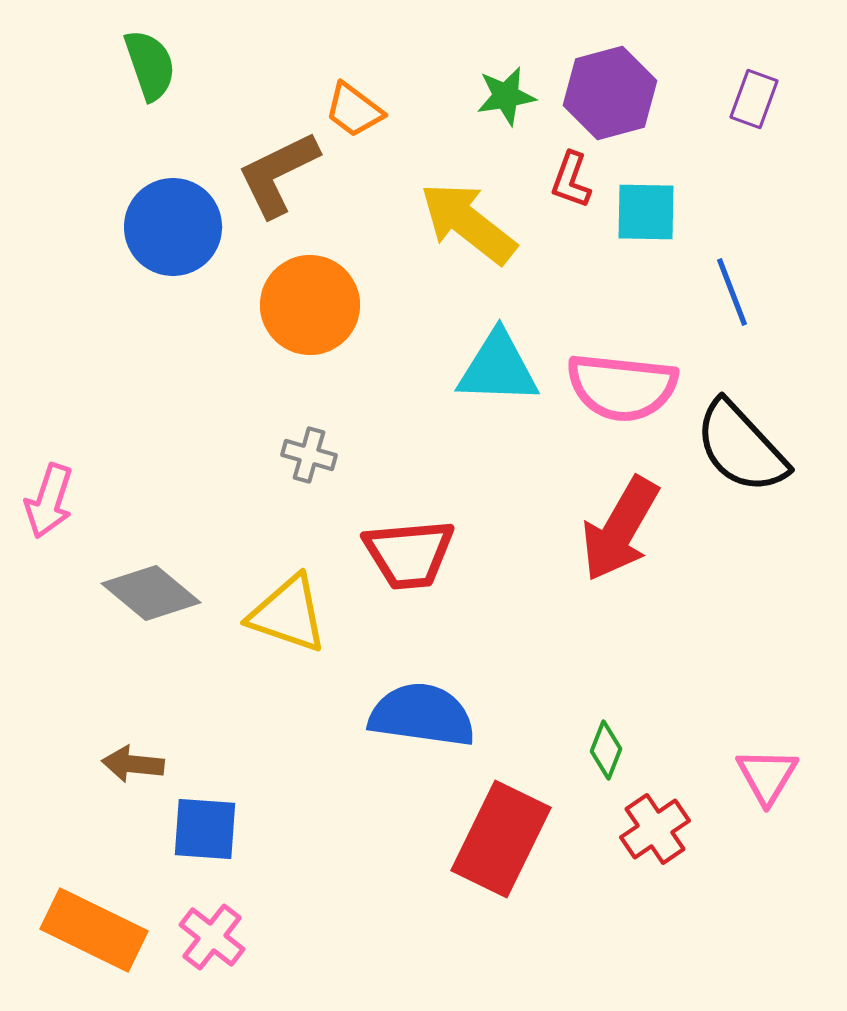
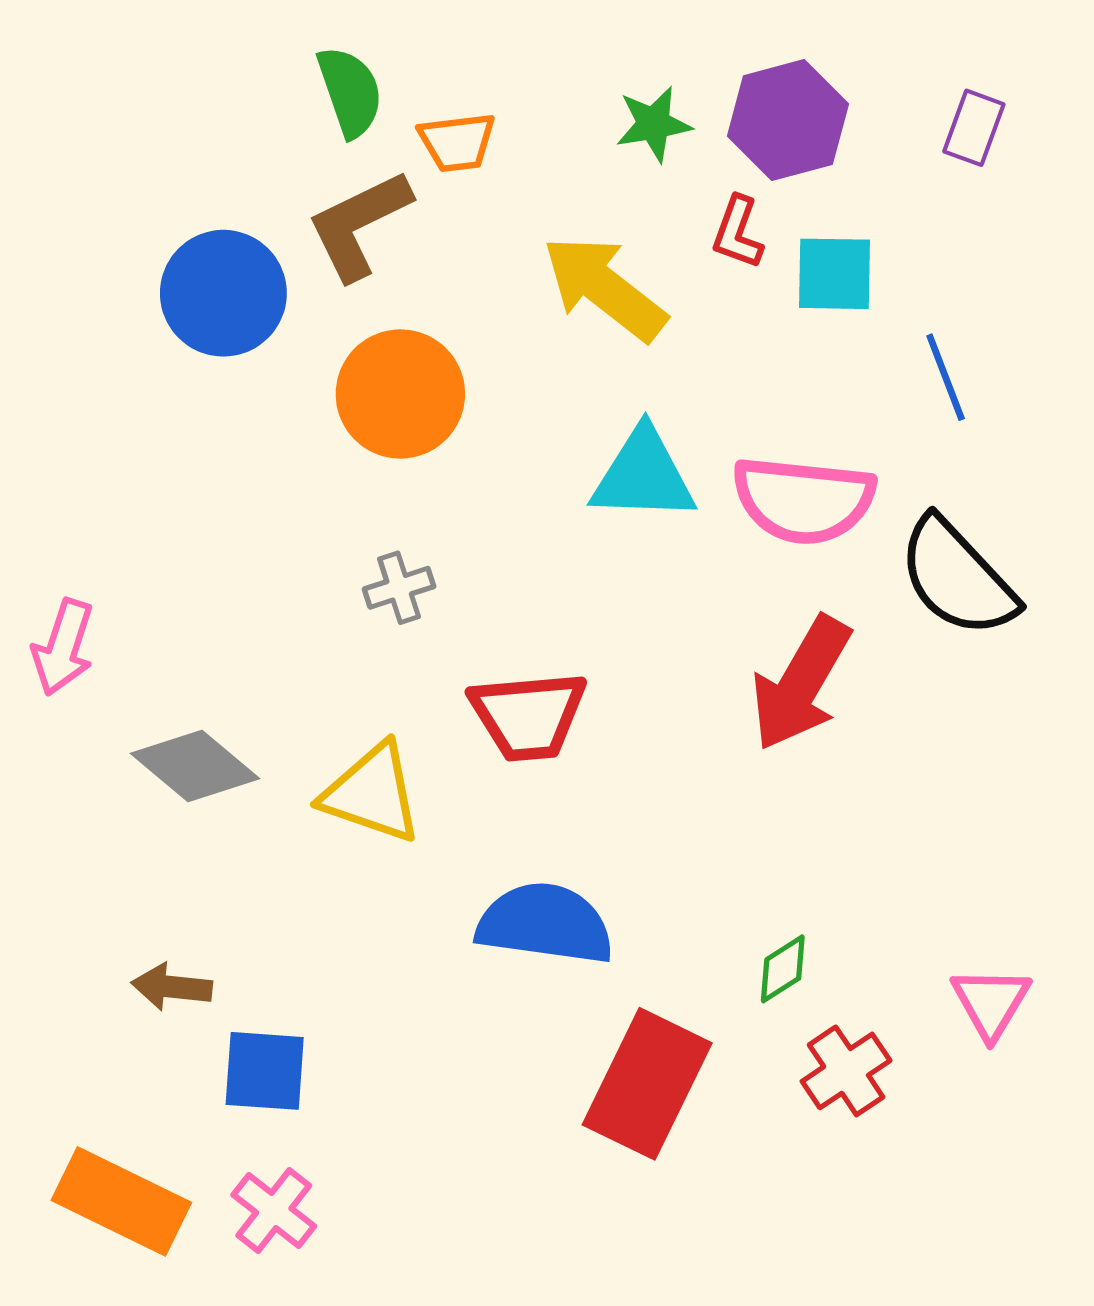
green semicircle: (150, 65) -> (350, 92), moved
orange trapezoid: (354, 110) -> (457, 142), turned -44
gray cross: (309, 455) -> (399, 588), turned -34
green diamond: (606, 750) -> (783, 969), turned 36

